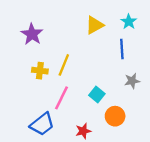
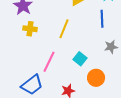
yellow line: (64, 65) -> (64, 29), moved
yellow cross: (40, 71) -> (30, 29), moved

